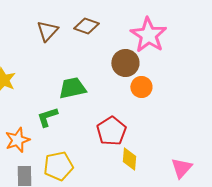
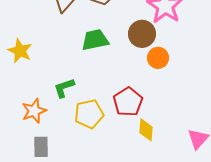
green trapezoid: (72, 88) -> (95, 40), moved
yellow pentagon: (58, 166) -> (89, 114), moved

